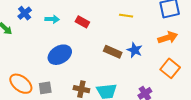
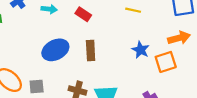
brown rectangle: (113, 52) -> (91, 51), moved, turned 60
orange square: (170, 68) -> (166, 62), moved, turned 30

